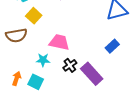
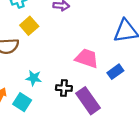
pink trapezoid: (59, 42) -> (87, 58), moved
black cross: (70, 65) -> (64, 88), turned 32

